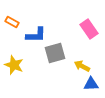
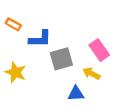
pink rectangle: (89, 29) -> (99, 50), moved
blue triangle: (91, 84) -> (76, 94), moved

